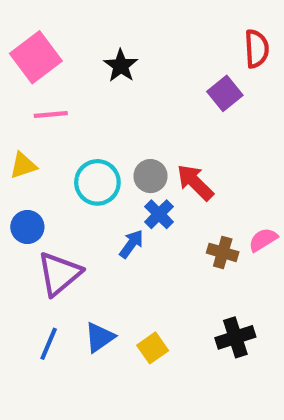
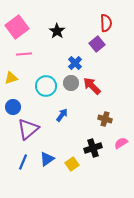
red semicircle: (257, 49) -> (106, 23), moved
purple square: (225, 93) -> (97, 44), moved
blue cross: (159, 214) -> (75, 63), moved
pink semicircle: (263, 240) -> (121, 143), moved
black cross: (235, 337) -> (93, 148), moved

